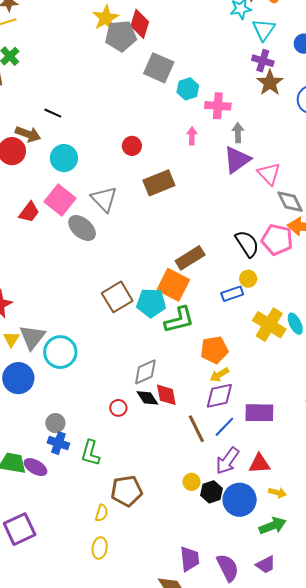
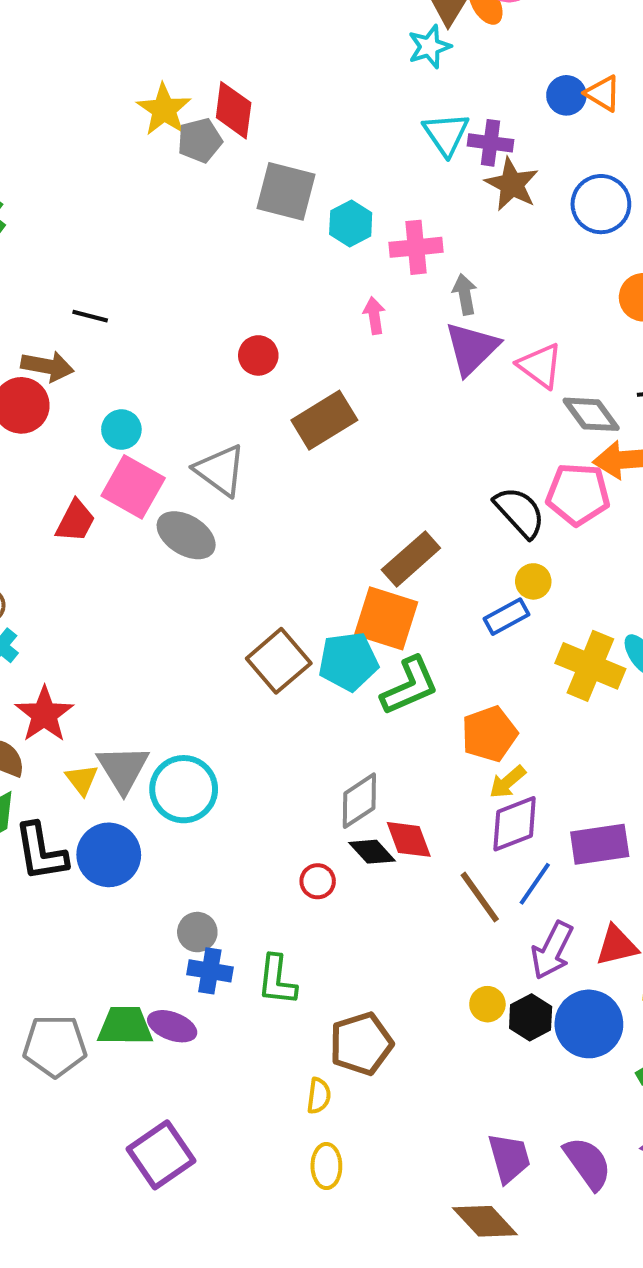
cyan triangle: (264, 30) -> (446, 134), moved
gray pentagon: (121, 36) -> (200, 140), size x0.7
cyan circle: (64, 158) -> (121, 430), moved, size x0.7

